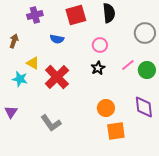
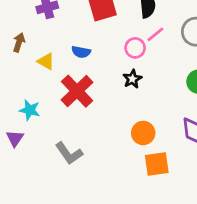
blue semicircle: (57, 39) -> (81, 52), moved
yellow triangle: (33, 63) -> (46, 61), moved
pink line: (128, 65) -> (155, 34), moved
cyan star: (20, 79) -> (30, 110), moved

